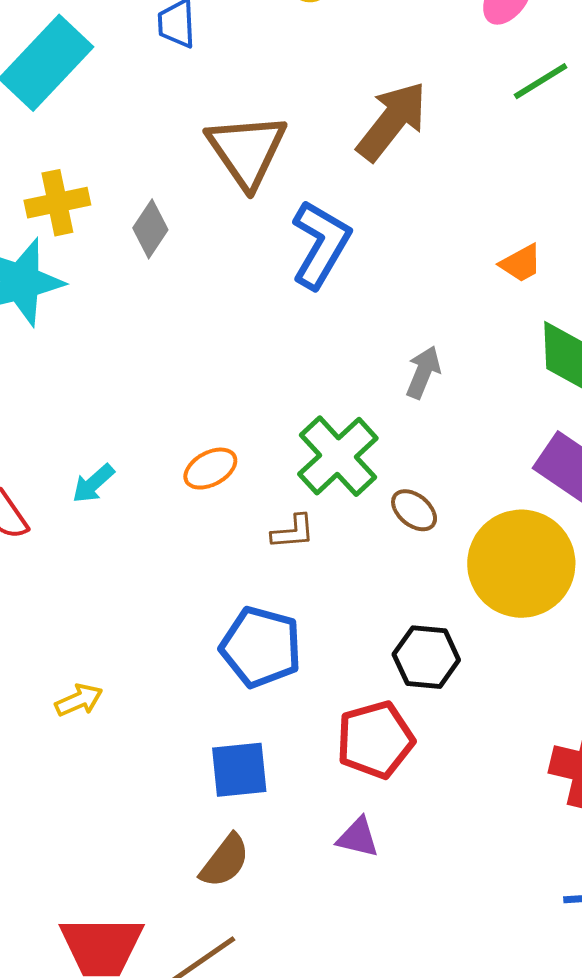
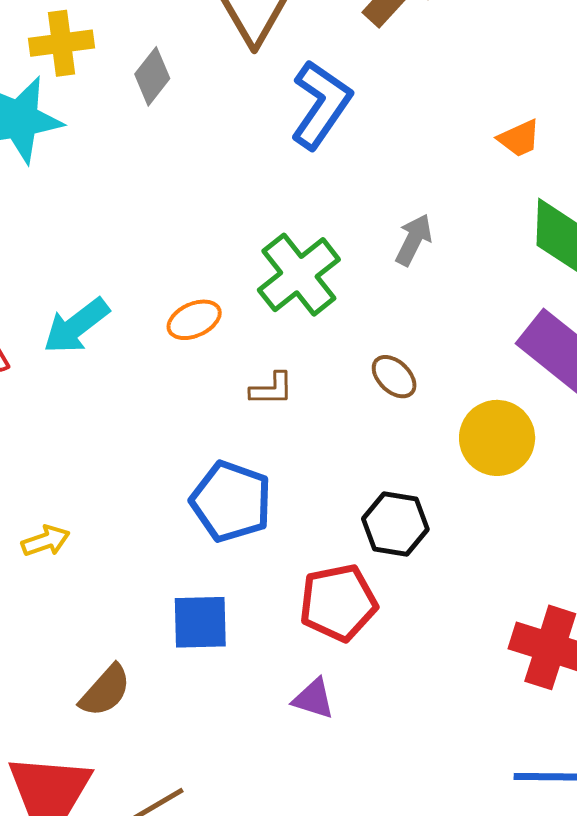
green cross: (338, 456) -> (299, 275), moved
cyan arrow: (93, 483) -> (76, 326), size x1.5
yellow circle: (521, 564) -> (497, 438), size x0.7
brown semicircle: (225, 861) -> (105, 691), moved

